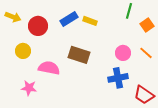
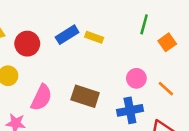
orange line: (146, 53) -> (166, 89), moved
brown rectangle: (79, 55) -> (85, 96), moved
pink semicircle: (49, 68) -> (41, 98), turned 105

